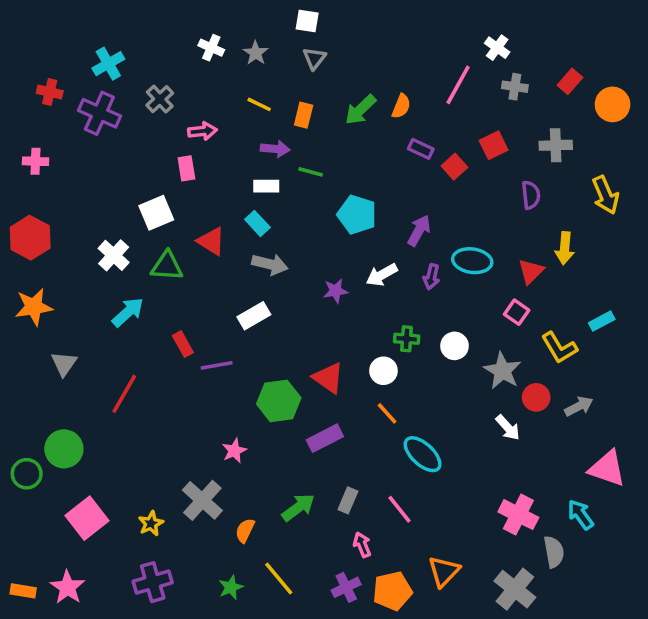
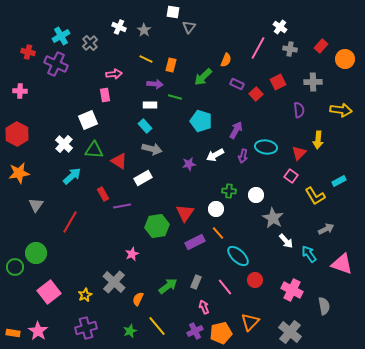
gray triangle: (314, 58) -> (189, 27), moved
gray cross: (160, 99) -> (90, 43), moved
green arrow: (360, 110) -> (203, 77), moved
yellow arrow: (605, 195) -> (341, 110), turned -60
red triangle: (211, 241) -> (119, 161), moved
gray star: (502, 371) -> (273, 218), moved
red triangle: (328, 378) -> (185, 213), turned 30
red circle: (536, 397) -> (255, 280), moved
purple rectangle: (325, 438) -> (195, 242), moved
cyan arrow: (581, 515) -> (309, 254), moved
gray semicircle: (554, 552) -> (324, 306), moved

